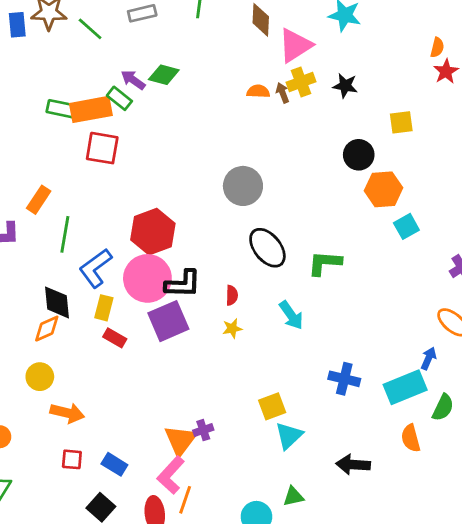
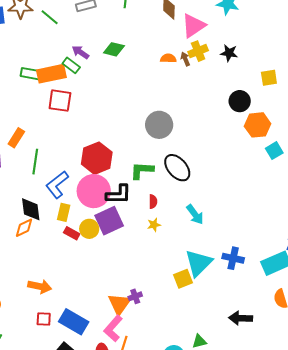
green diamond: (164, 75) -> (114, 49), moved
green L-shape: (325, 263) -> (142, 170), moved
yellow circle: (40, 377) -> (89, 229), moved
cyan triangle: (289, 436) -> (199, 263), moved, size x1.4
blue rectangle: (114, 464) -> (74, 322), size x1.6

